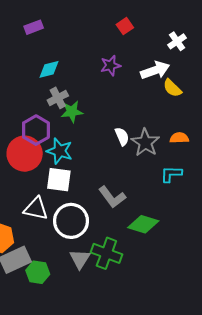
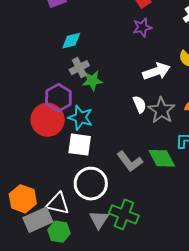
purple star: (110, 65) -> (142, 27), moved
white arrow: (155, 70) -> (156, 71), moved
white triangle: (36, 209) -> (58, 204), moved
green diamond: (143, 224) -> (162, 158), moved, turned 44

